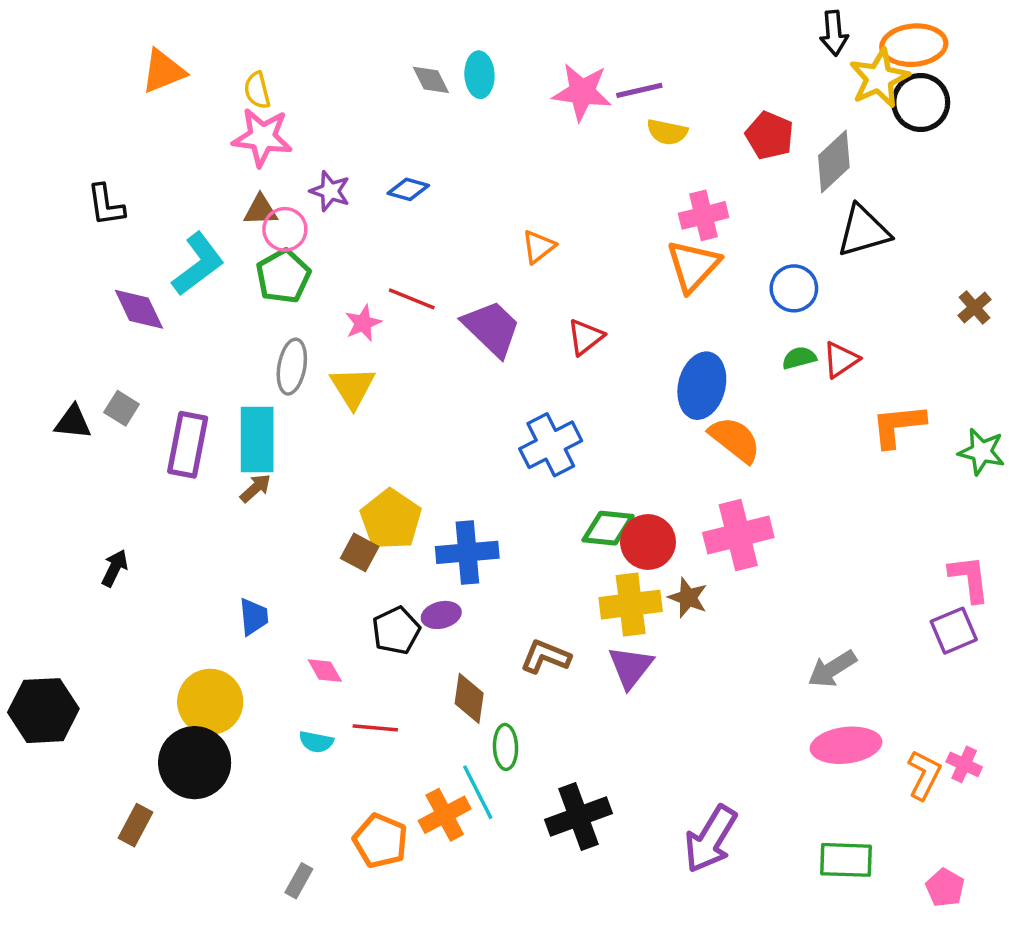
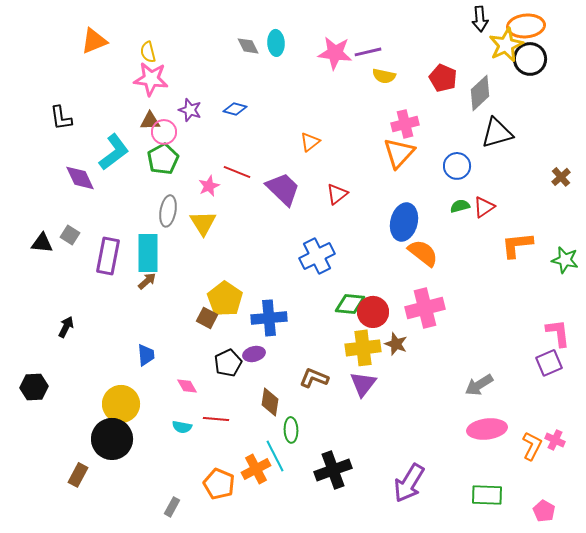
black hexagon: (43, 711) -> (34, 387), moved, size x0.7

